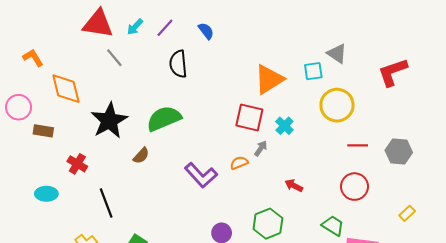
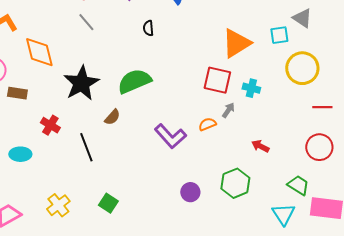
black semicircle: (178, 64) -> (148, 28), size x0.6
cyan cross: (284, 126) -> (251, 88), turned -30
black line: (106, 203) -> (86, 147), moved

